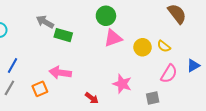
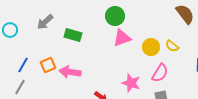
gray arrow: (45, 22) -> (45, 22), moved, turned -72
pink semicircle: (169, 74) -> (160, 73), moved
orange square: (40, 89) -> (48, 65), moved

